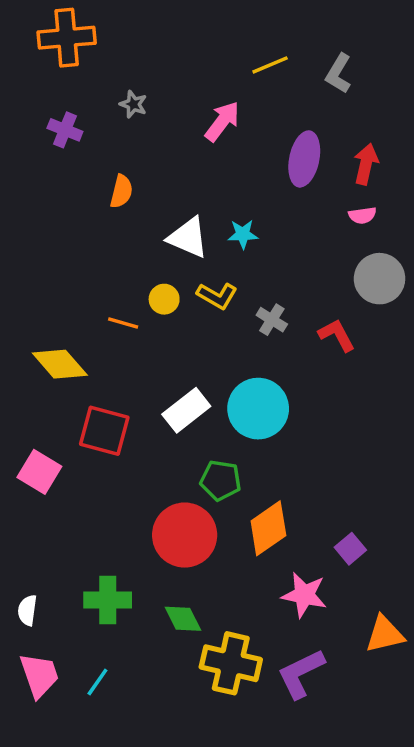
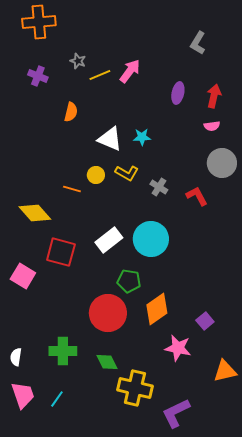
yellow line: (270, 65) -> (100, 75), moved
purple ellipse: (304, 159) -> (178, 93), size x0.7
purple L-shape: (301, 674) -> (176, 413), moved

